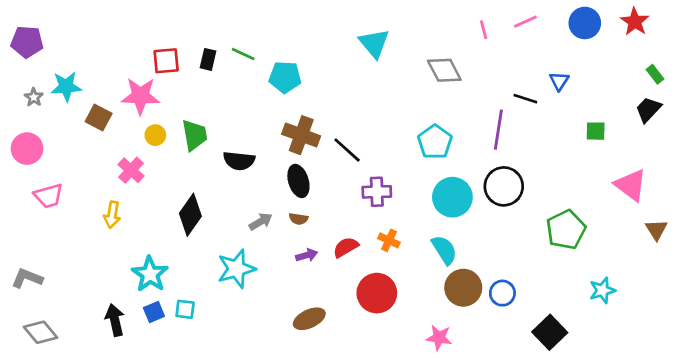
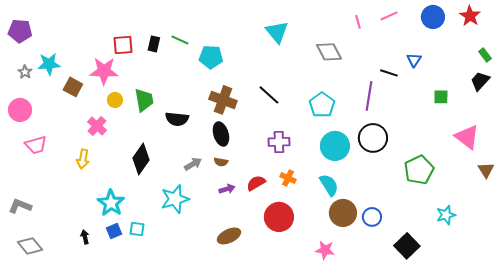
black line: (347, 150) -> (269, 95), moved
black arrow: (115, 320) -> (85, 237), size x0.6

